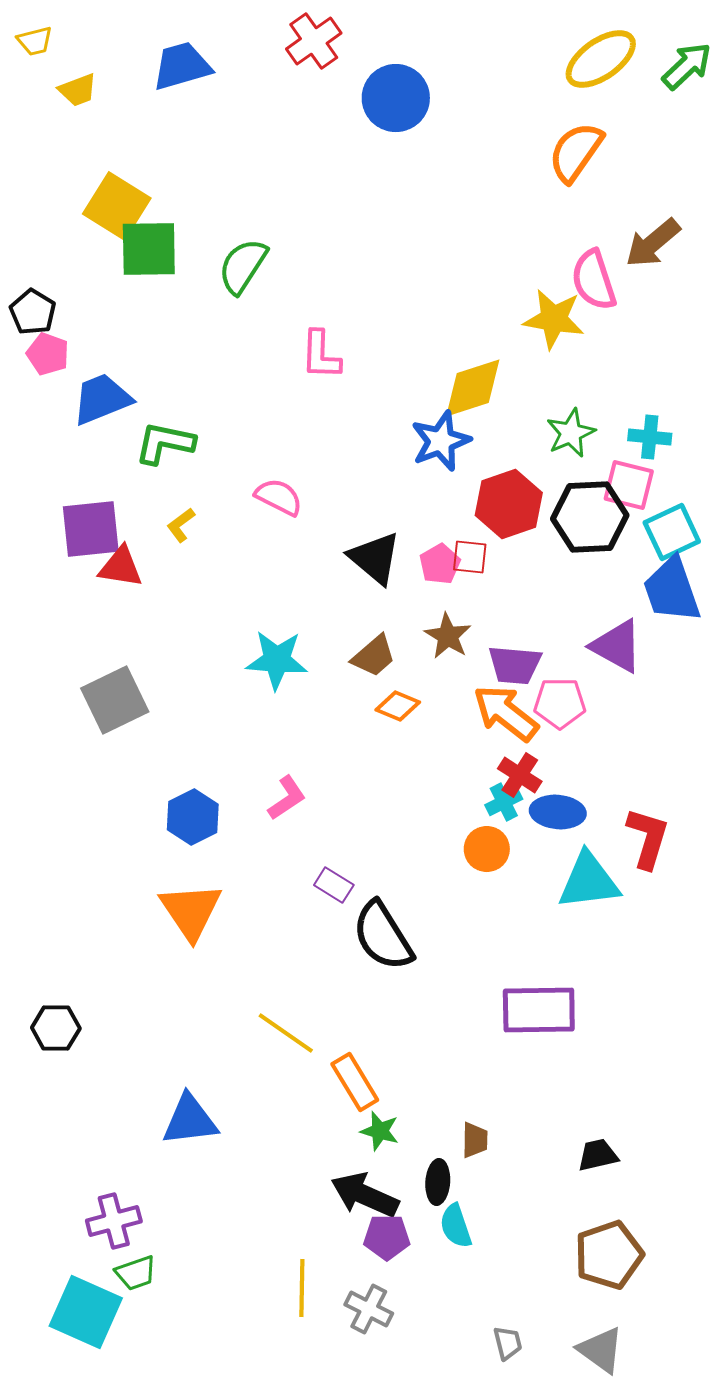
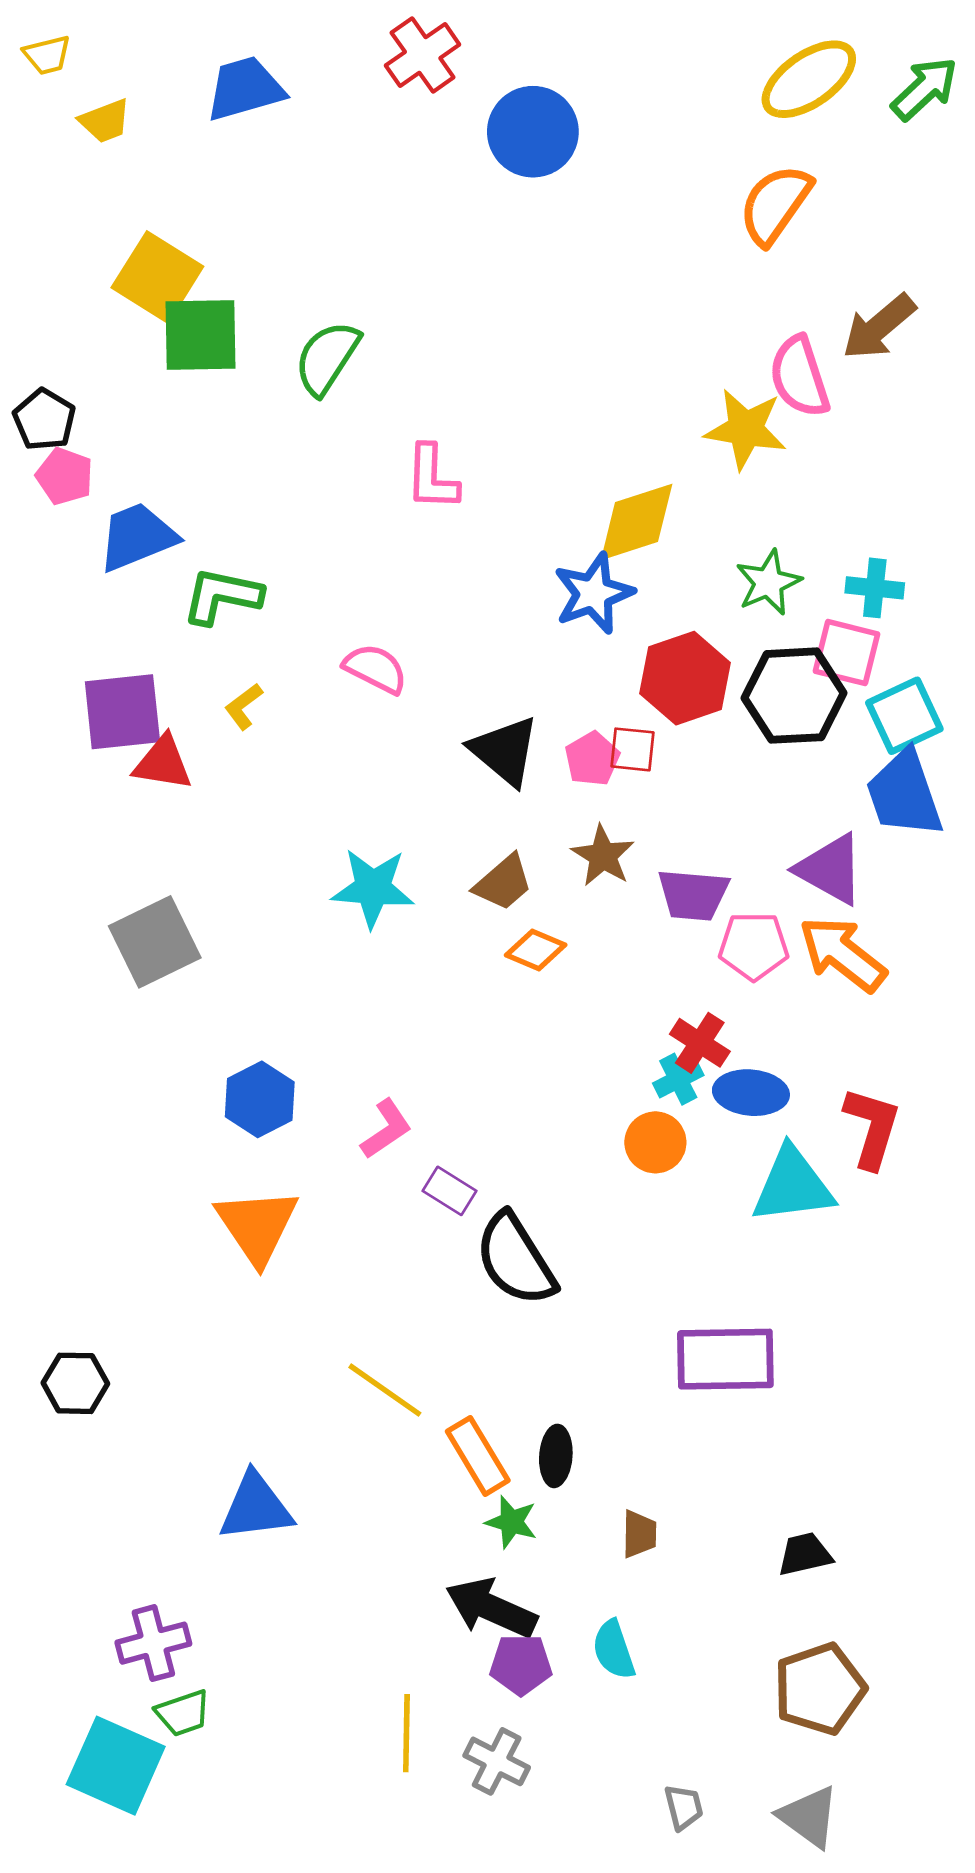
orange arrow: (506, 713) -> (842, 954), moved
pink L-shape: (287, 798) -> (386, 1129), moved
black ellipse: (438, 1182) -> (556, 1456), moved

